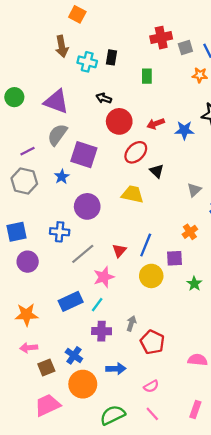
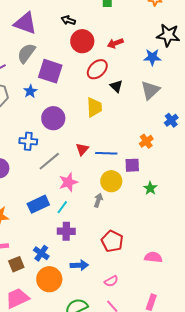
blue star: (184, 130) -> (152, 57), moved
gray triangle: (194, 190) -> (150, 90), moved, size x1.5
yellow trapezoid: (132, 194) -> (94, 107), turned 75
blue line: (146, 245) -> (106, 153), turned 70
red triangle: (119, 251) -> (82, 149), moved
gray arrow: (131, 323) -> (98, 200), moved

